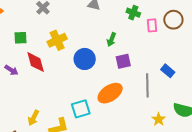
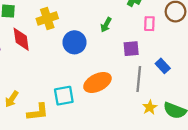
pink rectangle: (152, 25) -> (149, 24), moved
purple square: (123, 61) -> (131, 49), moved
yellow star: (159, 119) -> (150, 107), moved

